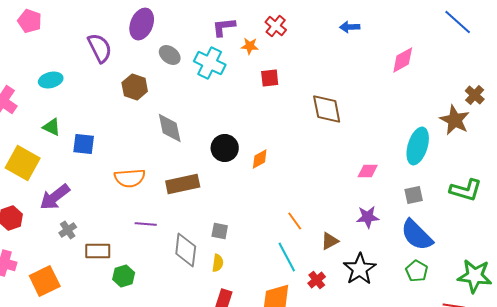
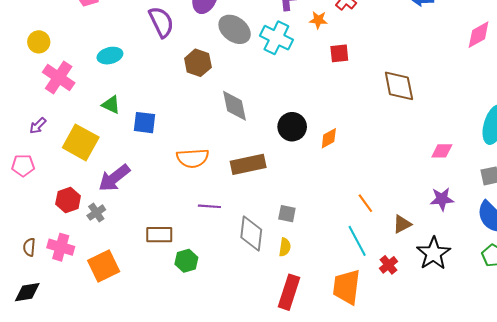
gray ellipse: (170, 55) -> (235, 29), size x1.4
gray cross: (68, 230) -> (96, 213), moved

